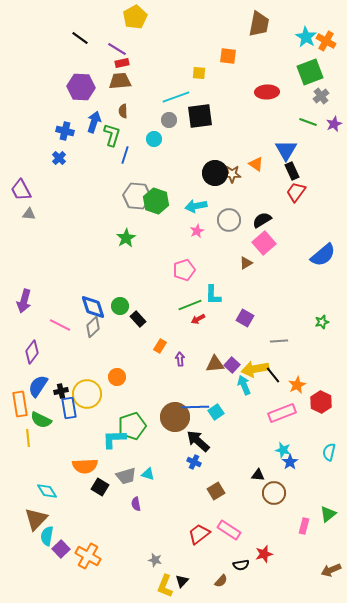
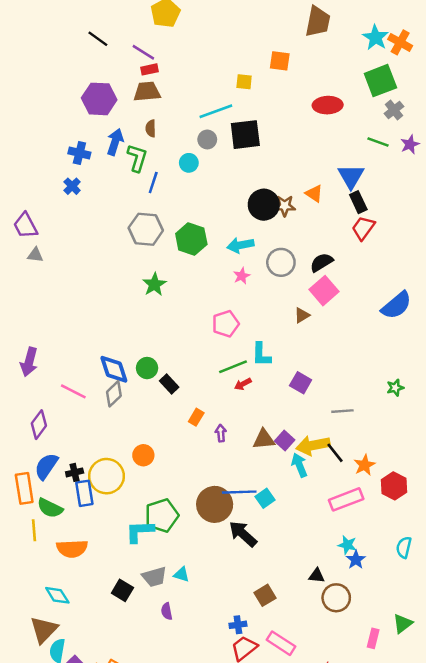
gray hexagon: (137, 196) -> (146, 229), moved
blue cross: (194, 462) -> (238, 625), moved, turned -32
orange semicircle: (85, 466) -> (72, 549), moved

